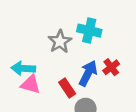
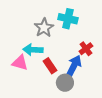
cyan arrow: (23, 68) -> (33, 50), moved
blue arrow: (88, 73) -> (74, 66), moved

